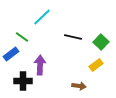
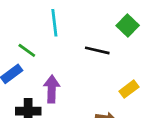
cyan line: (42, 17) -> (54, 23), turned -54
green square: (101, 42) -> (128, 26), moved

